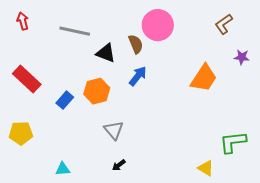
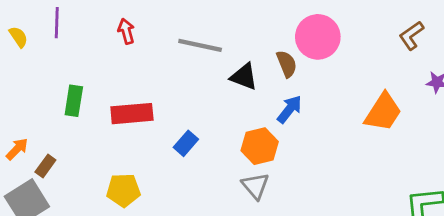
red rectangle: (27, 79) -> (132, 114), turned -48
orange hexagon: (97, 91) -> (260, 146), moved

